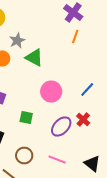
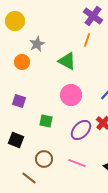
orange line: (75, 37) -> (87, 40), moved
green triangle: (34, 58) -> (67, 61), moved

